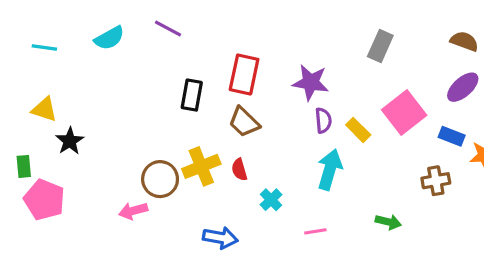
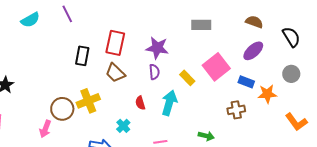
purple line: (168, 29) -> (67, 14), turned 36
gray rectangle: (380, 46) -> (201, 25), turned 66
purple semicircle: (323, 120) -> (154, 72), moved
red semicircle: (239, 170) -> (140, 103), moved
cyan cross: (271, 200) -> (123, 126), moved
pink arrow: (133, 211) -> (45, 129), turned -54

